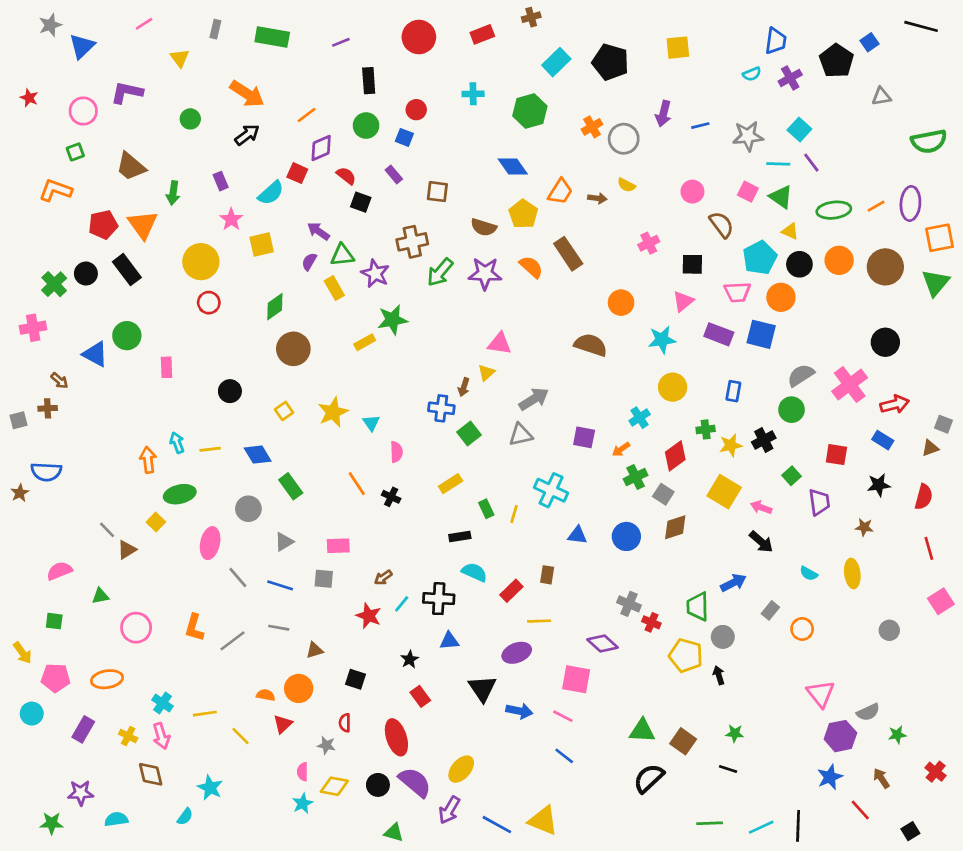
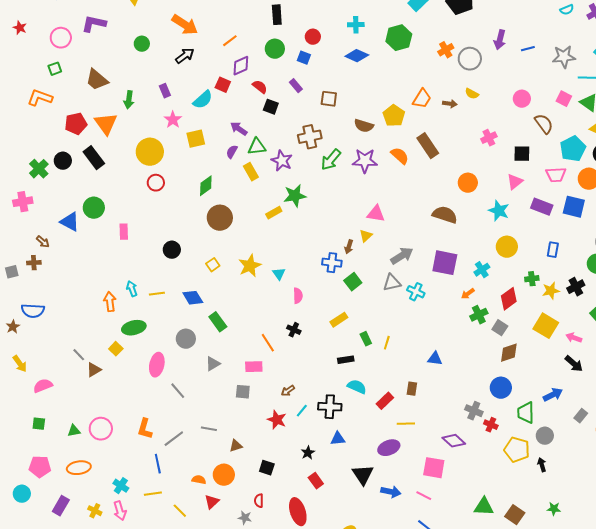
blue diamond: (513, 166) -> (357, 56), moved, turned -30
cyan star: (662, 340) -> (499, 211), turned 30
purple square: (584, 437) -> (445, 263), moved, size x1.5
orange line: (357, 484) -> (268, 343), moved
cyan cross: (551, 490) -> (416, 292), moved, size x0.7
blue circle: (626, 536) -> (501, 388), moved
blue line: (280, 585) -> (158, 464), moved, turned 60
green triangle: (100, 596) -> (74, 431), moved
yellow arrow: (22, 653) -> (20, 364), moved

